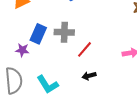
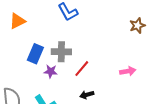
purple star: (22, 50) -> (51, 71), moved

